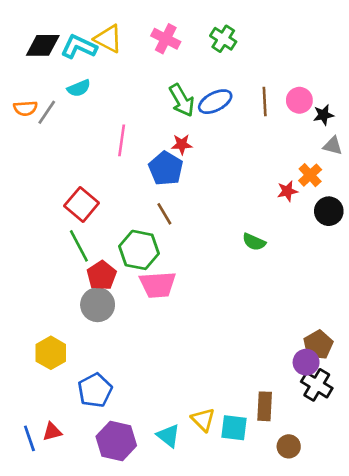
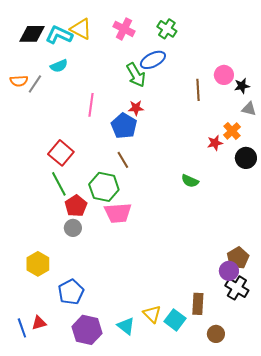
blue ellipse: (215, 102) -> (153, 60), moved
brown line: (265, 102) -> (198, 90), moved
gray circle: (98, 305) -> (73, 228), size x0.7
cyan square: (234, 428) -> (175, 320), turned 30

